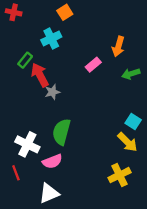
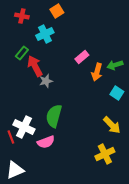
red cross: (14, 12) -> (22, 16), moved
orange arrow: (118, 46) -> (97, 72), moved
cyan square: (133, 122) -> (117, 93), moved
red line: (16, 173) -> (11, 137), moved
white triangle: (49, 193) -> (15, 170), moved

